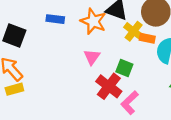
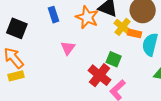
blue rectangle: (55, 19) -> (53, 15), turned 63
pink triangle: (92, 57) -> (68, 48), moved

